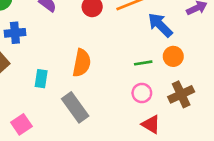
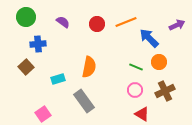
green line: (143, 63) -> (136, 67), turned 32
cyan rectangle: (41, 79) -> (58, 79), turned 64

